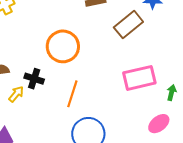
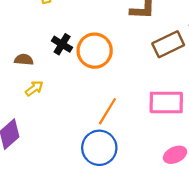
black cross: (34, 79) -> (62, 44), moved
orange line: (72, 94) -> (107, 111), moved

